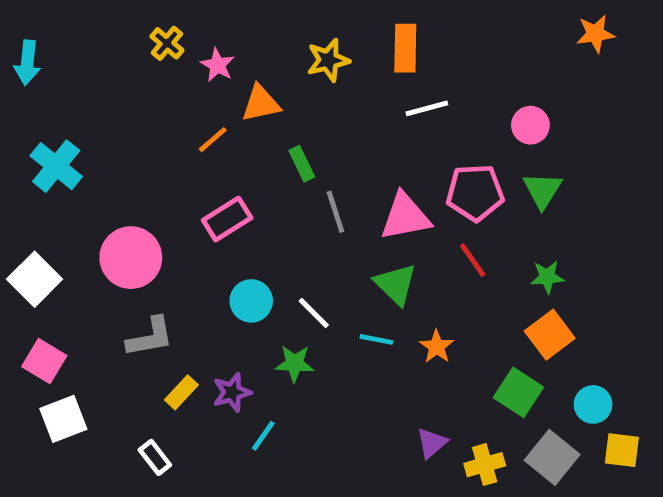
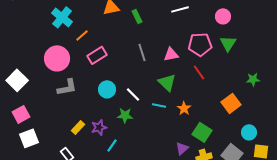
orange line: (213, 140) -> (82, 35), moved
green rectangle: (302, 164) -> (137, 16), moved
cyan cross: (56, 166) -> (62, 17), moved
pink triangle: (405, 217) -> (171, 54), size x0.7
pink circle: (131, 258) -> (57, 58), moved
green star: (547, 277) -> (253, 79), moved
gray L-shape: (150, 337) -> (67, 87), moved
pink square: (44, 361) -> (21, 114), turned 30
green square: (518, 392) -> (202, 132), moved

